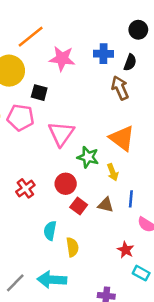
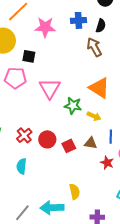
yellow arrow: (113, 172) -> (94, 116), turned -40
red circle: (66, 184) -> (47, 139), moved
red square: (79, 206) -> (69, 146), turned 32
cyan semicircle: (50, 231) -> (21, 166), moved
yellow semicircle: (72, 247) -> (75, 192), moved
red star: (126, 250) -> (107, 163), moved

